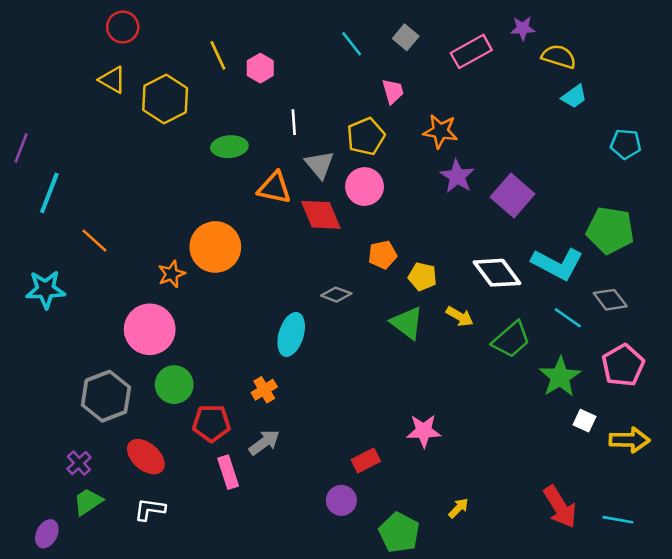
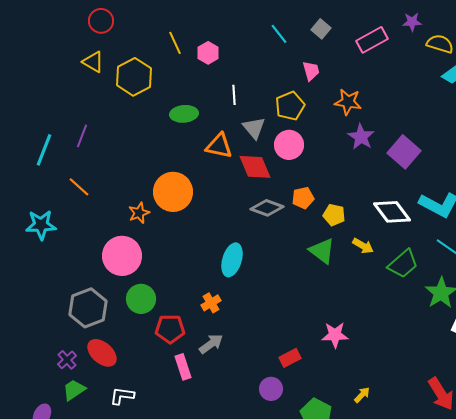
purple line: (21, 148) -> (82, 136), moved
gray diamond: (336, 295) -> (267, 208), moved, size x1.4
red ellipse: (146, 457) -> (102, 353), moved

